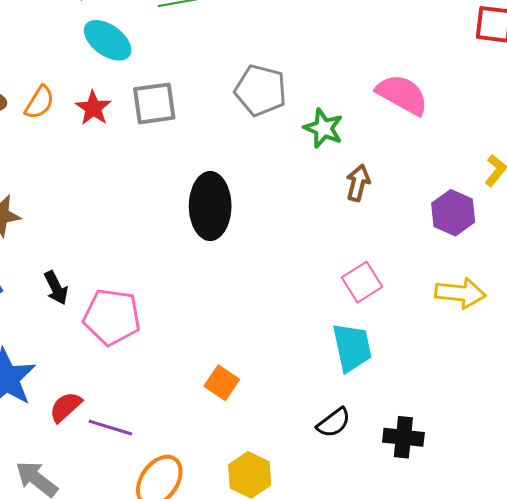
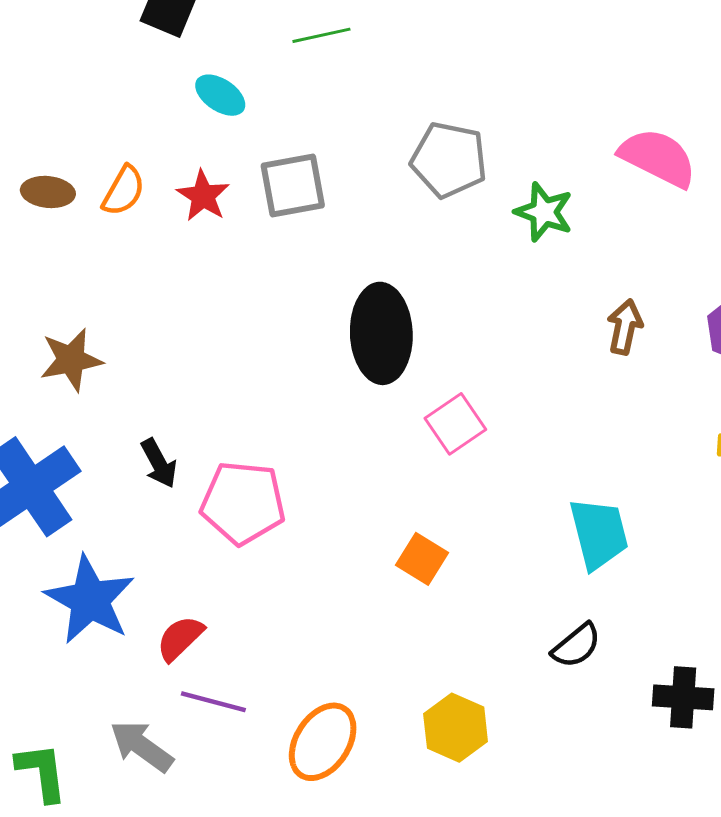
cyan ellipse: (108, 40) -> (220, 95), size x0.7
brown arrow: (358, 183) -> (625, 327), moved
pink square: (362, 282) -> (455, 424), moved
orange square: (222, 383) -> (422, 559), moved
purple line: (110, 428) -> (213, 702), moved
black cross: (403, 437) -> (683, 697), moved

